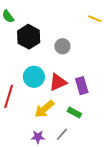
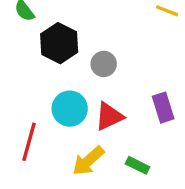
gray circle: (62, 46) -> (104, 64), moved
purple rectangle: (82, 86) -> (163, 108), moved

